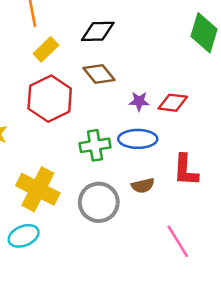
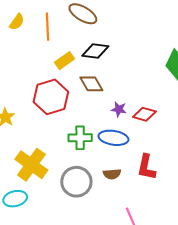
yellow rectangle: (46, 49) -> (65, 61), moved

